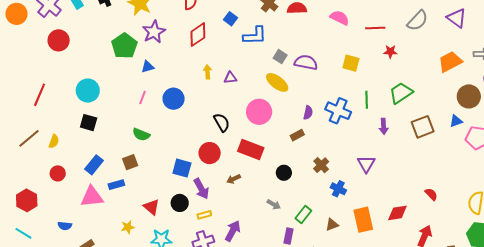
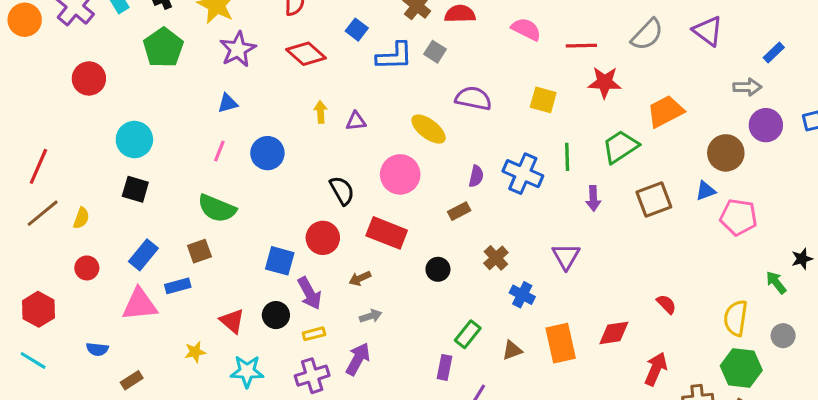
red diamond: (198, 35) -> (306, 54), turned 75
red circle: (59, 40) -> (89, 78), moved
green pentagon: (124, 46) -> (163, 48), moved
red star: (390, 52) -> (605, 82), size x1.5
gray square: (280, 57) -> (435, 52), moved
orange trapezoid: (450, 62) -> (665, 111), moved
red line: (40, 95) -> (38, 166), moved
green semicircle: (141, 135) -> (217, 208), size x1.4
gray arrow: (274, 204) -> (371, 316), moved, turned -48

